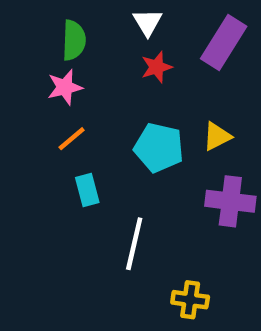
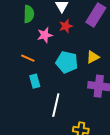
pink star: (65, 87) -> (45, 35), moved
orange line: (72, 139) -> (28, 58), turned 64

